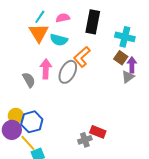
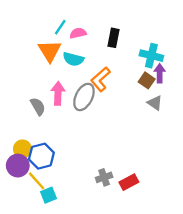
cyan line: (40, 17) -> (60, 27), moved
black rectangle: (93, 22) -> (114, 38), size x0.7
purple arrow: (132, 65) -> (160, 73), moved
gray triangle: (128, 77) -> (155, 103), turned -48
red rectangle: (98, 132) -> (129, 182), moved, turned -49

